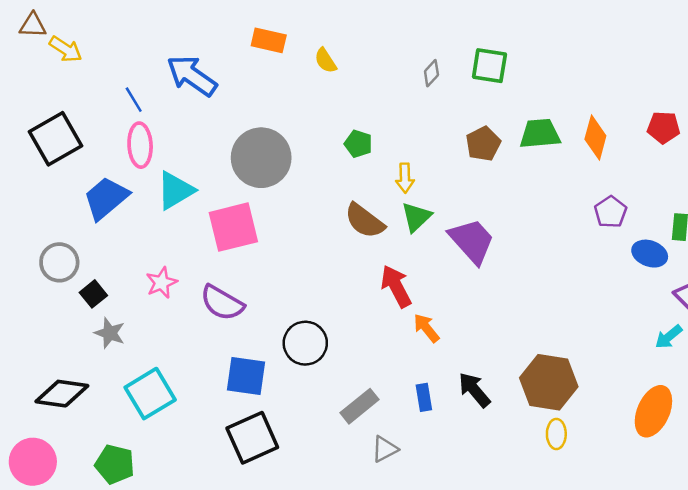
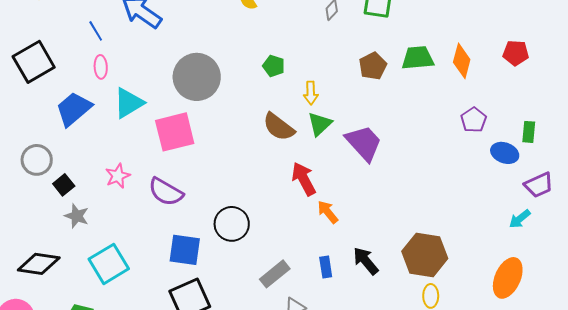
pink ellipse: (140, 145) -> (101, 67), size x0.7

